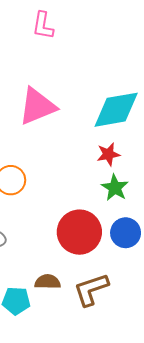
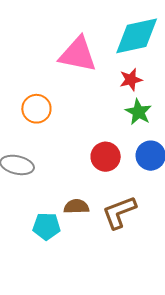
pink triangle: (37, 106) -> (78, 54), moved, turned 36
red circle: (79, 232) -> (106, 157), size x0.7

